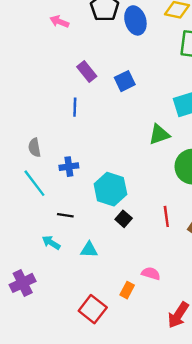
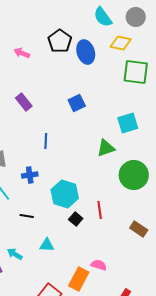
purple rectangle: (87, 72) -> (24, 102), moved
blue line: (75, 107) -> (46, 141), moved
red line: (166, 216) -> (100, 210), moved
cyan arrow: (51, 243) -> (15, 254), moved
orange rectangle: (127, 290) -> (79, 279), size x1.6

